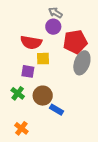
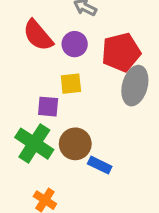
purple circle: (53, 27) -> (75, 44), moved
red semicircle: (31, 42) -> (38, 35), moved, turned 45
green cross: (18, 93) -> (34, 144), size x1.6

